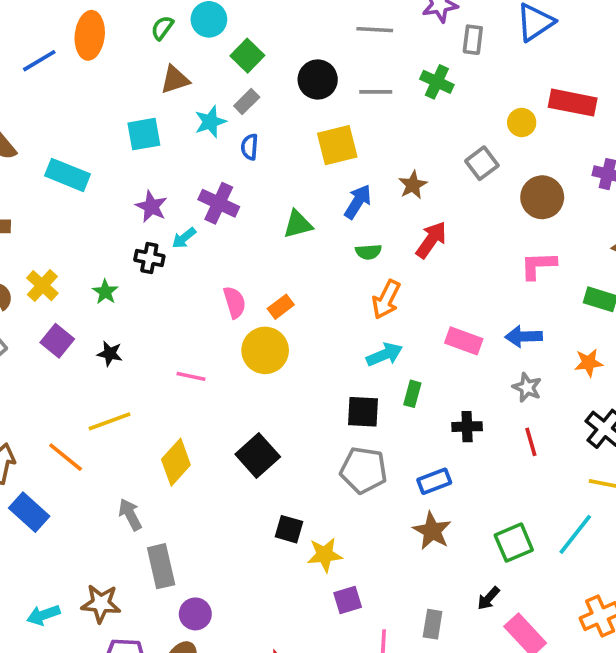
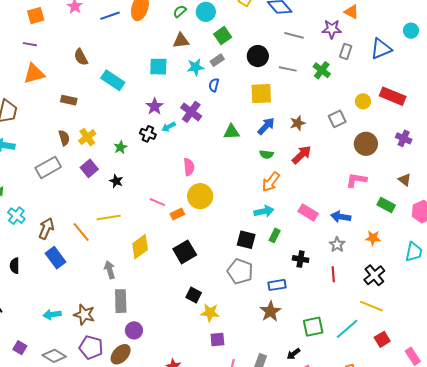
orange rectangle: (281, 307) -> (177, 214), moved

